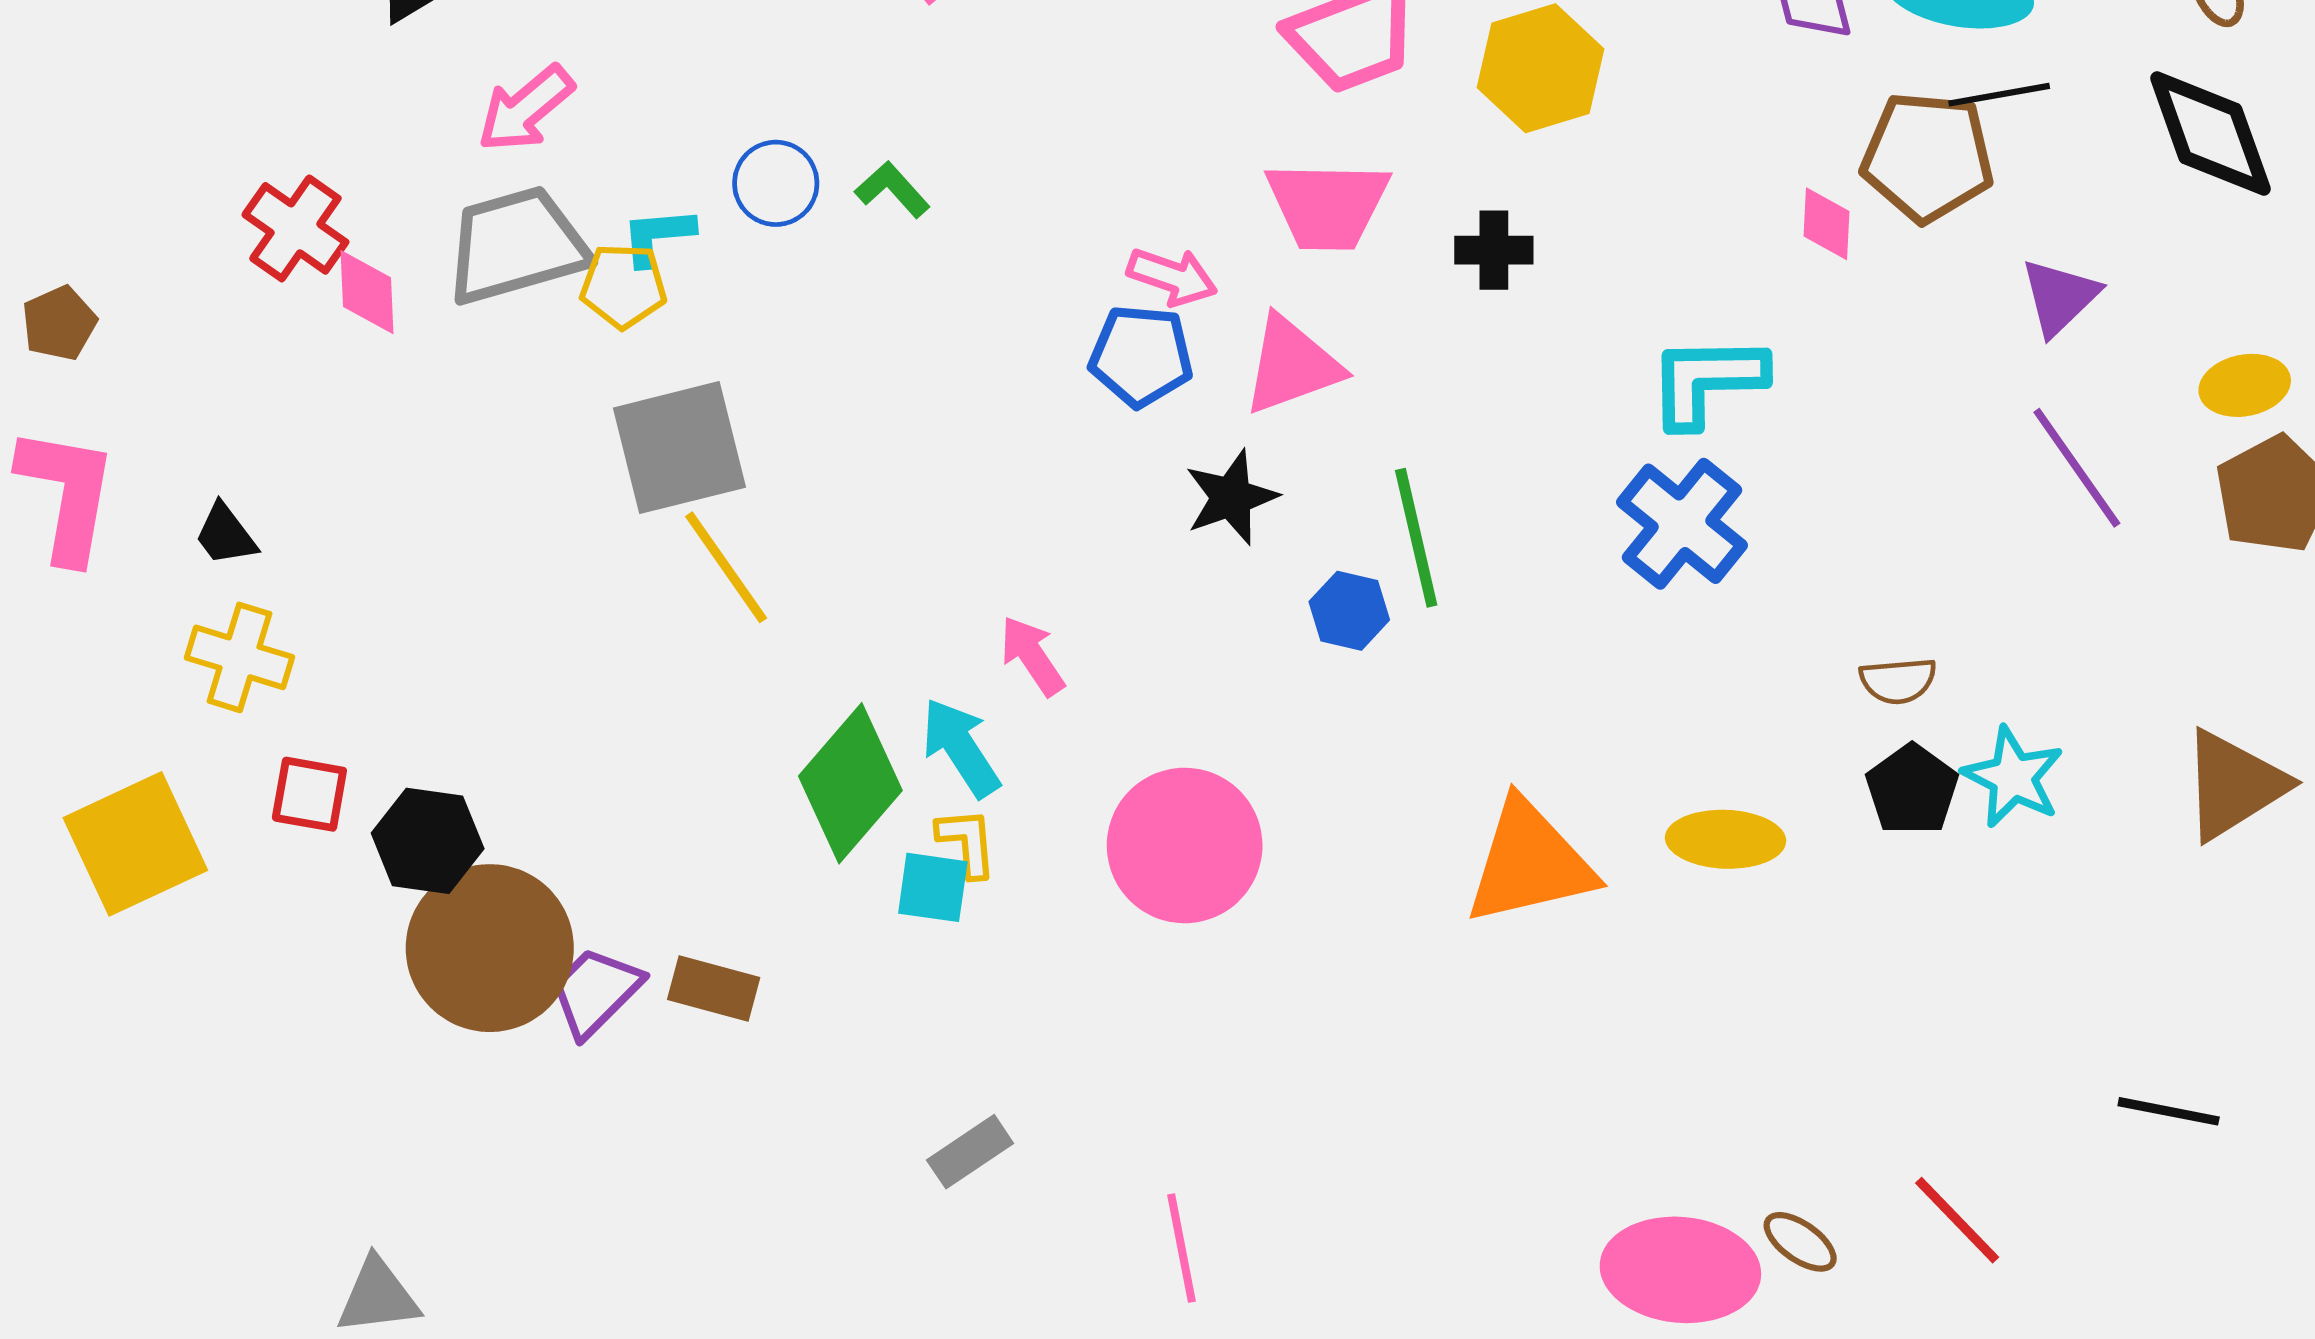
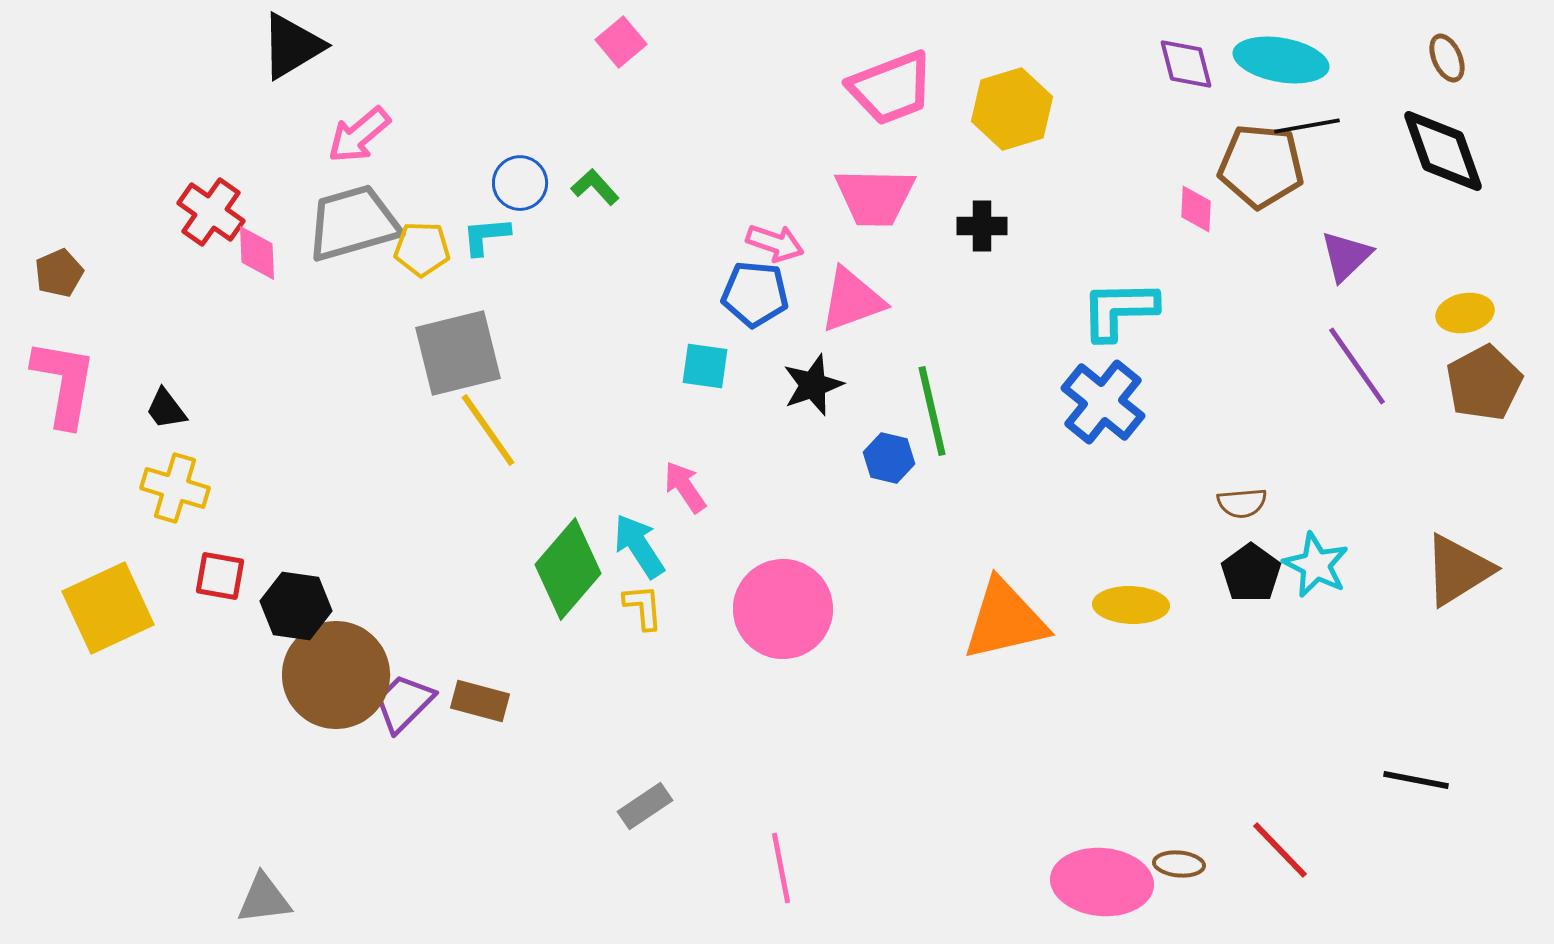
cyan L-shape: (658, 236) -> (486, 236), moved
cyan square: (933, 887) -> (705, 366), moved
brown ellipse: (1800, 1242) -> (1179, 864), turned -30

